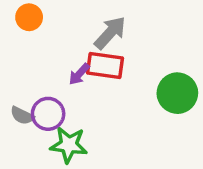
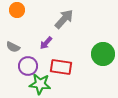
red rectangle: (105, 66) -> (61, 67), moved
gray semicircle: (22, 116) -> (13, 47), moved

